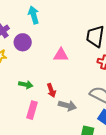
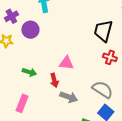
pink triangle: (61, 55) -> (66, 63), moved
pink rectangle: (32, 110) -> (22, 103), moved

